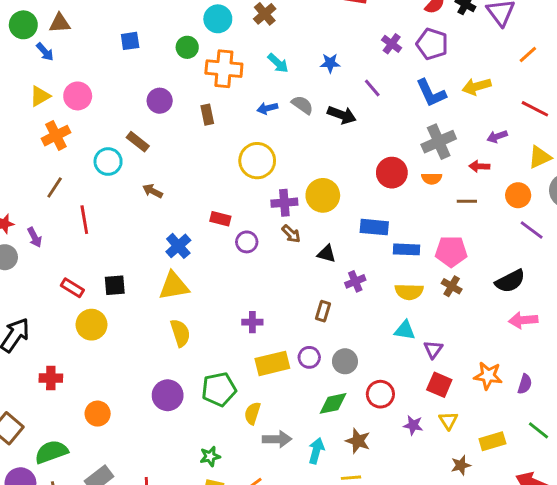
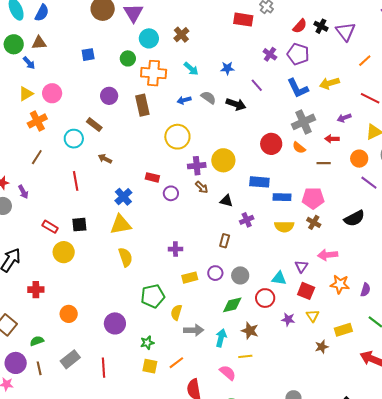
brown rectangle: (207, 115) -> (142, 105), size x1.5
orange semicircle: (432, 178) -> (299, 148), turned 40
red line: (84, 220) -> (76, 181), moved
pink arrow: (523, 320) -> (328, 255), moved
cyan triangle: (405, 330) -> (279, 278), moved
yellow rectangle: (272, 363) -> (190, 278), size x0.7
purple circle: (168, 395) -> (115, 323), moved
green semicircle: (51, 452) -> (37, 341), size x0.6

